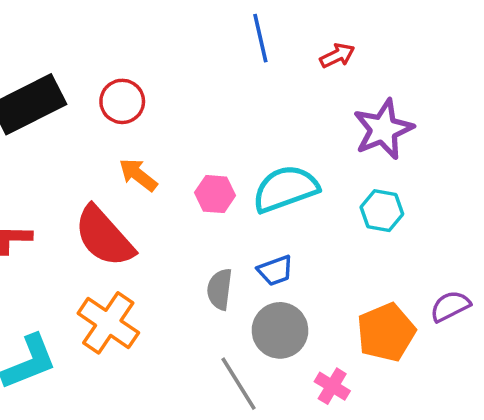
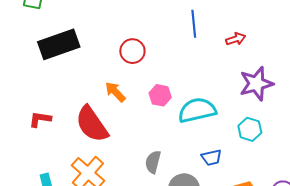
red circle: (122, 101) -> (132, 51), moved
pink hexagon: (215, 194) -> (160, 95), moved
blue trapezoid: (275, 271) -> (212, 157), moved

